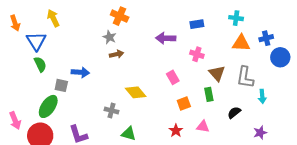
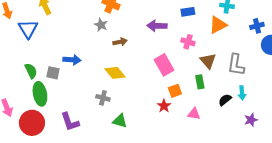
orange triangle: (241, 43) -> (218, 25), moved, turned -30
brown arrow: (117, 54) -> (120, 42), moved
green semicircle: (40, 64) -> (31, 71), moved
pink rectangle: (173, 77) -> (164, 65), size x1.5
yellow diamond: (136, 92) -> (115, 73), moved
cyan arrow: (262, 96) -> (242, 93), moved
green ellipse: (48, 106) -> (40, 94), turned -45
red star: (176, 131) -> (164, 106), moved

